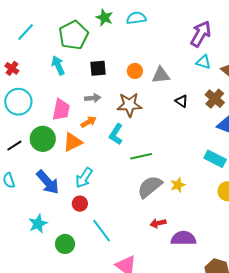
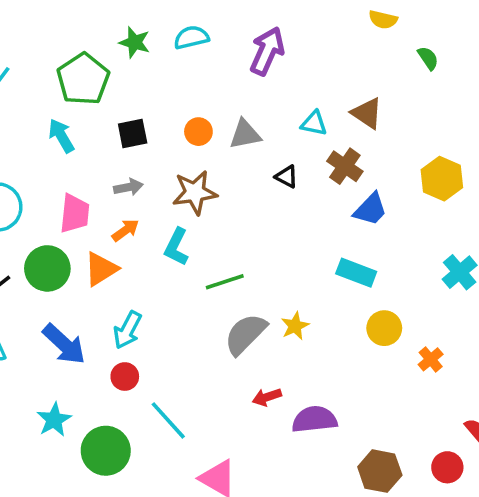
purple arrow: (201, 34) -> (267, 51), moved
cyan triangle: (203, 62) -> (314, 123), moved
green circle: (65, 244) -> (106, 451), size x1.4

